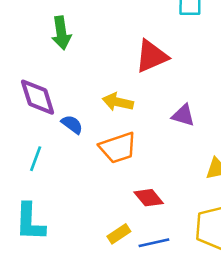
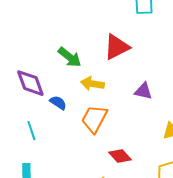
green arrow: (61, 33) -> (70, 57), moved, turned -40
orange trapezoid: (118, 148) -> (94, 119), turned 140
cyan line: (36, 159) -> (31, 131), turned -36

